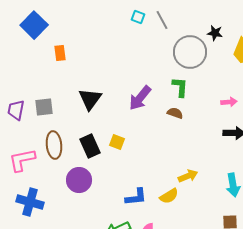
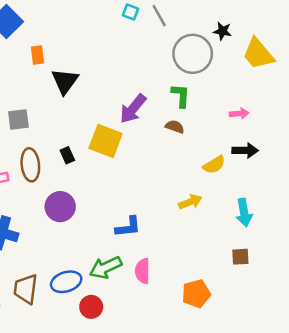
black triangle: (90, 99) -> (65, 81), moved
yellow square: (117, 142) -> (106, 141), moved, size x1.8
black rectangle: (90, 146) -> (67, 155), moved, size x0.6
yellow semicircle: (169, 196) -> (214, 165), moved

